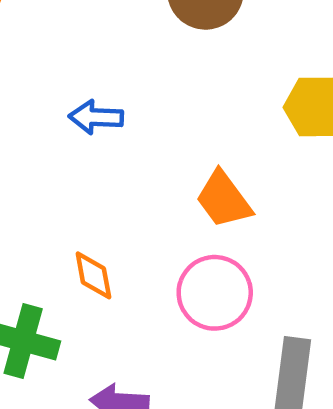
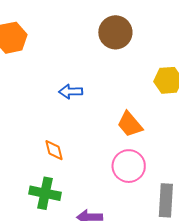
orange diamond: (93, 275) -> (54, 150), moved

